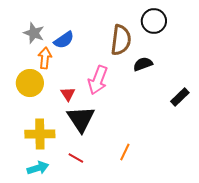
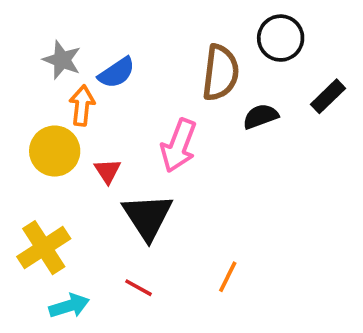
red triangle: (68, 94) -> (108, 171), moved
black rectangle: (180, 97) -> (328, 96), moved
yellow cross: (40, 134) -> (44, 248), moved, turned -32

